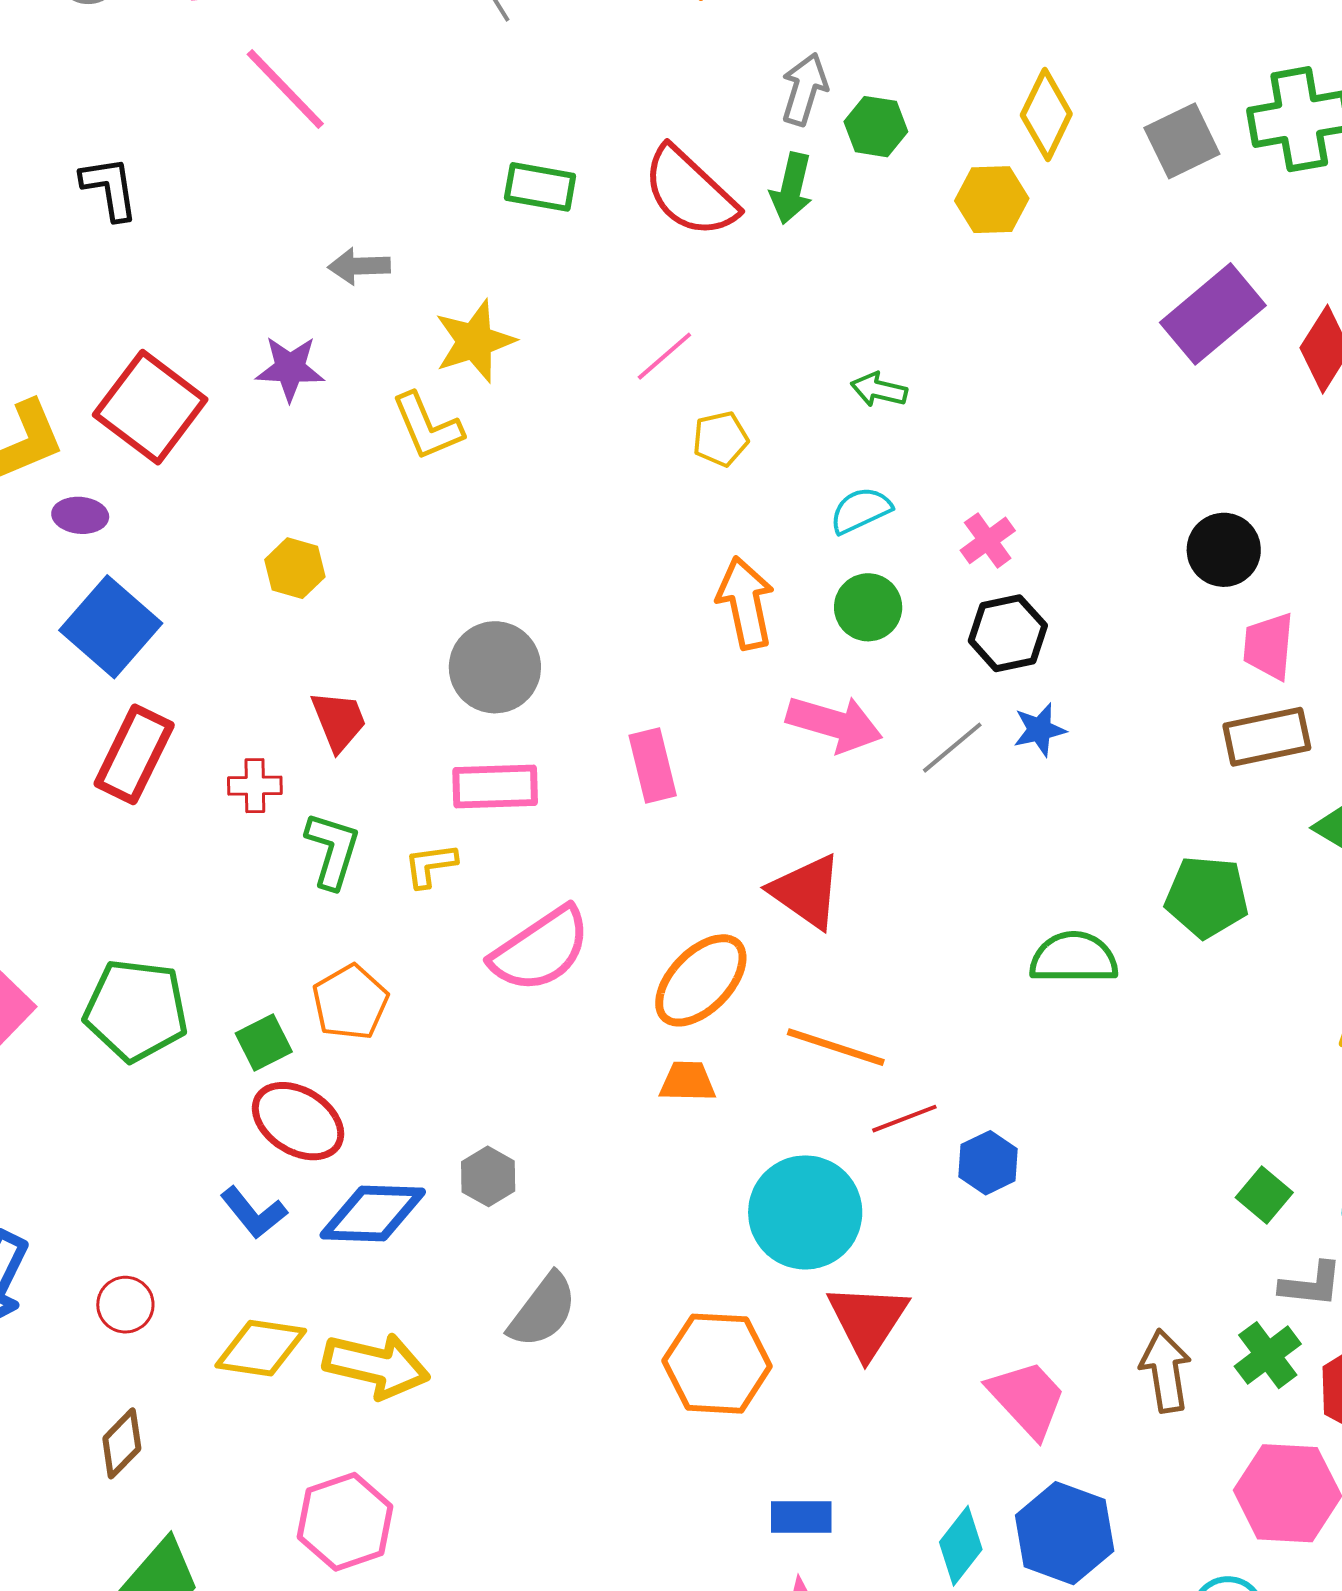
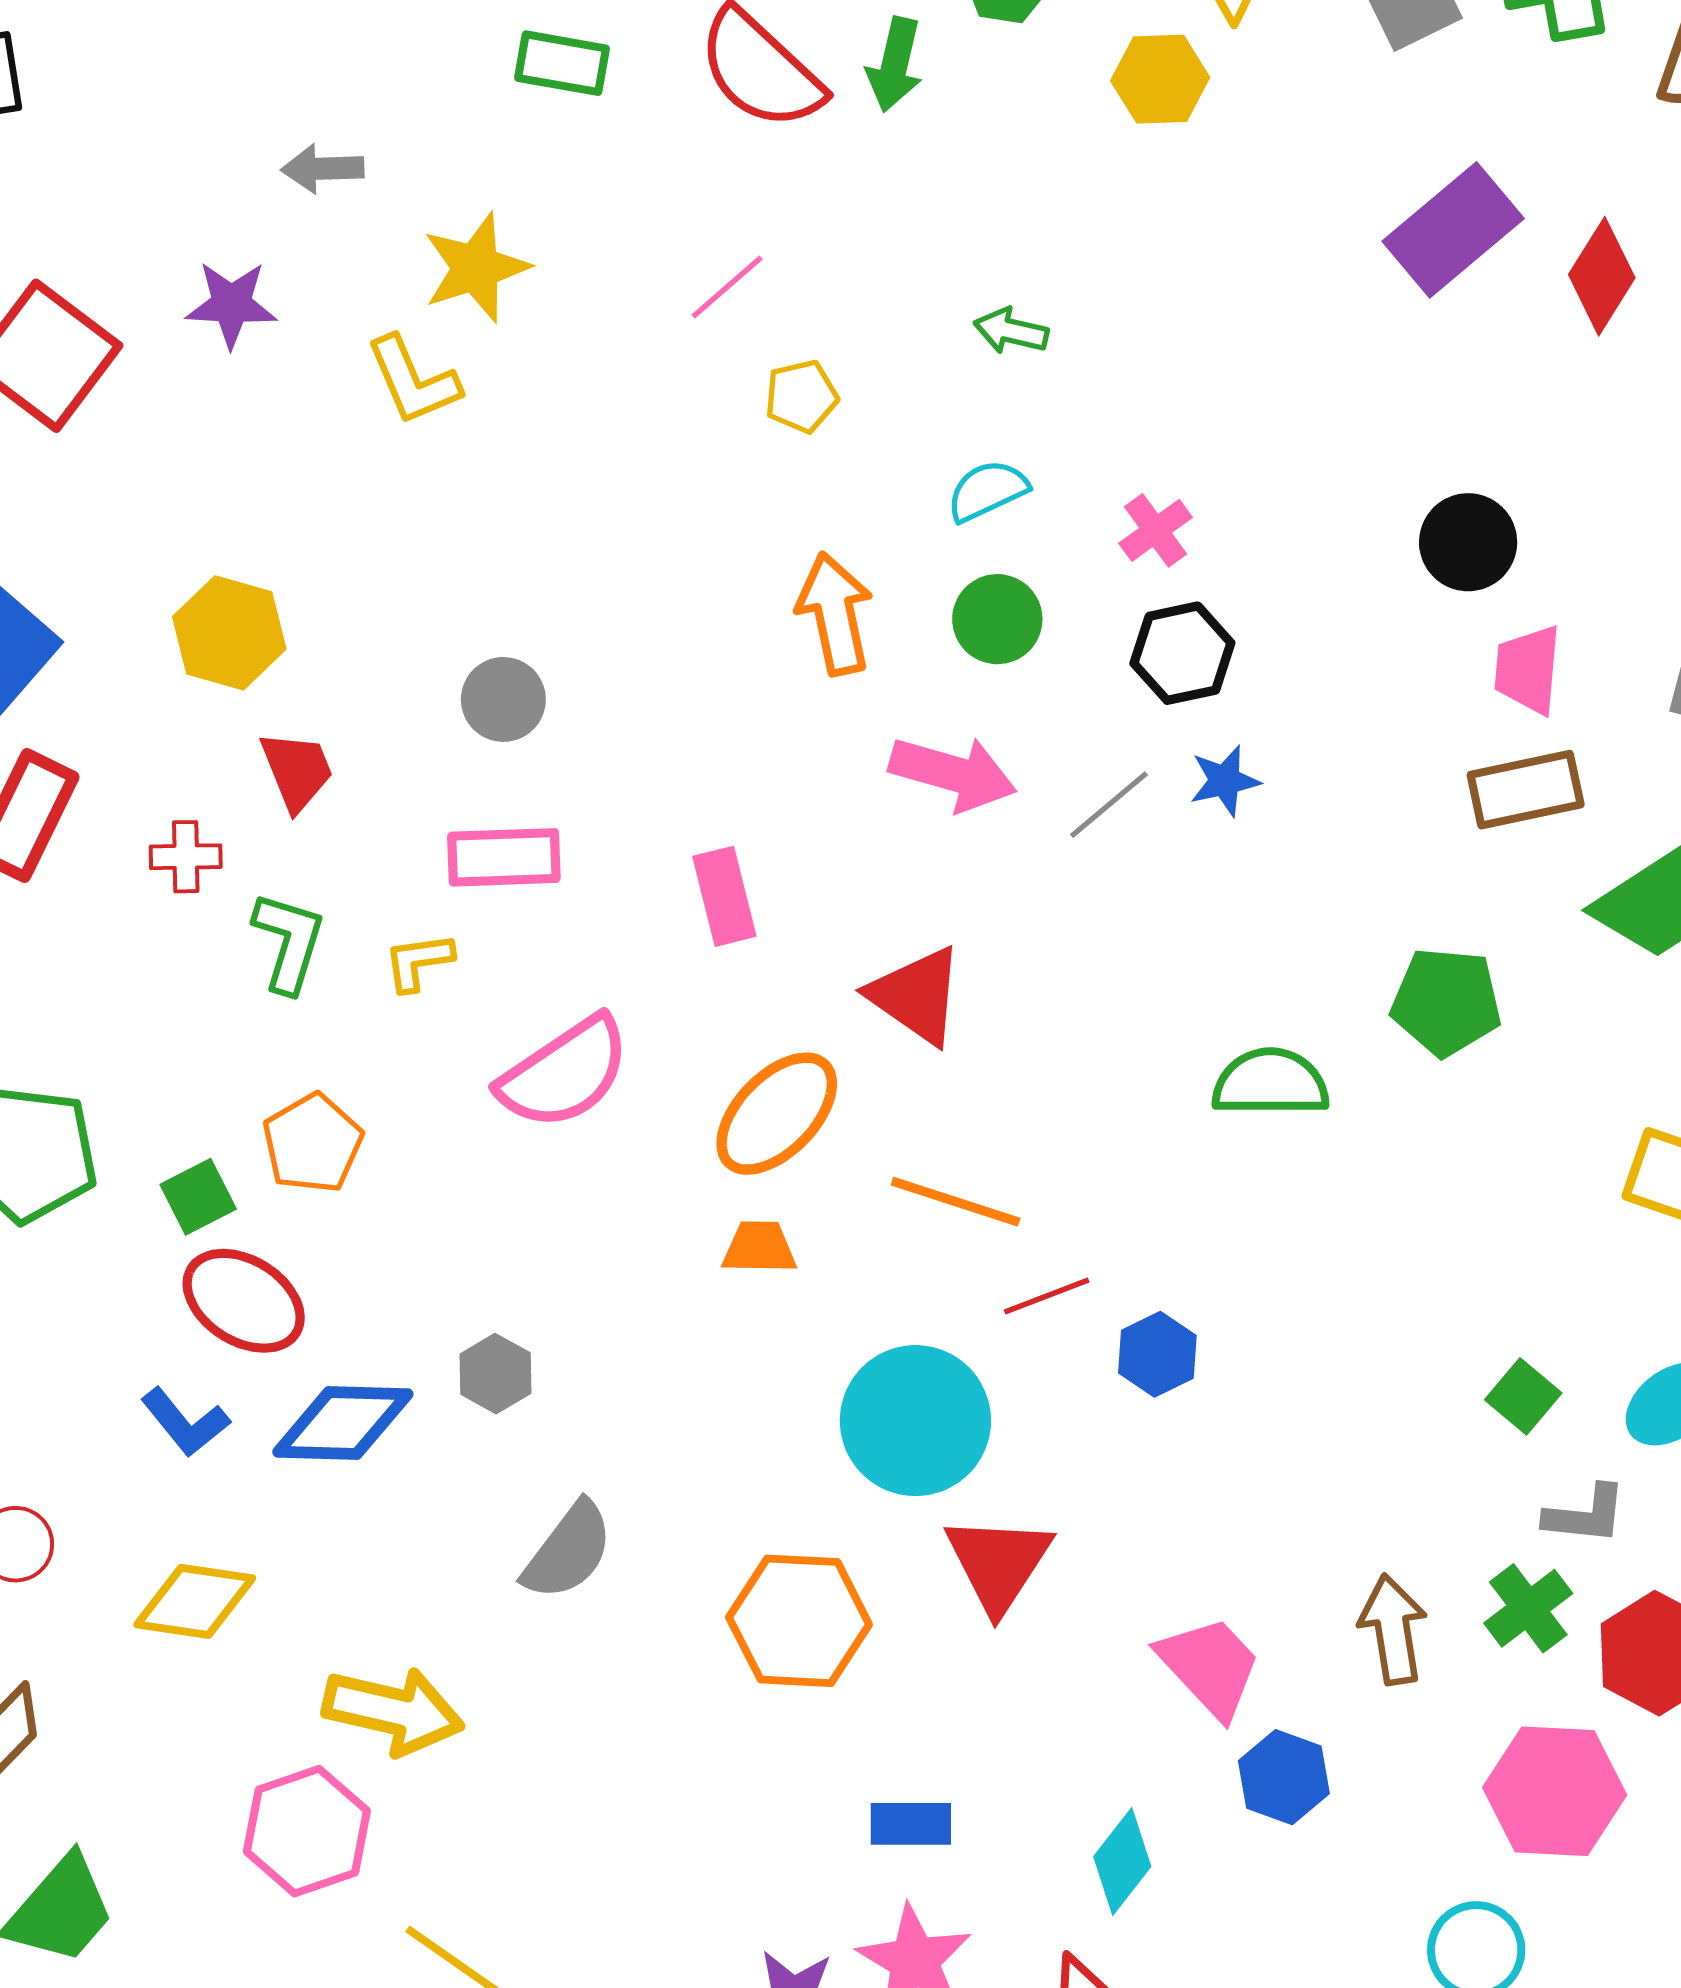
yellow hexagon: (295, 568) -> (229, 633), moved, size x1.4
gray circle: (495, 667) -> (503, 699), size x0.7
pink rectangle: (653, 766) -> (724, 896), moved
yellow arrow: (376, 1366) -> (393, 1711), moved
blue hexagon: (1065, 1533) -> (1284, 1777), moved, size x0.7

